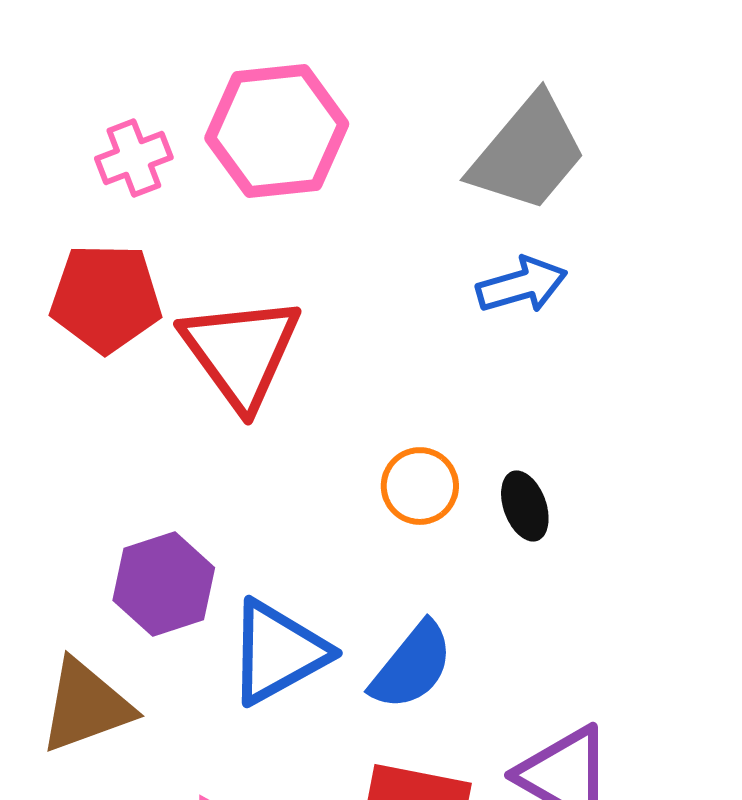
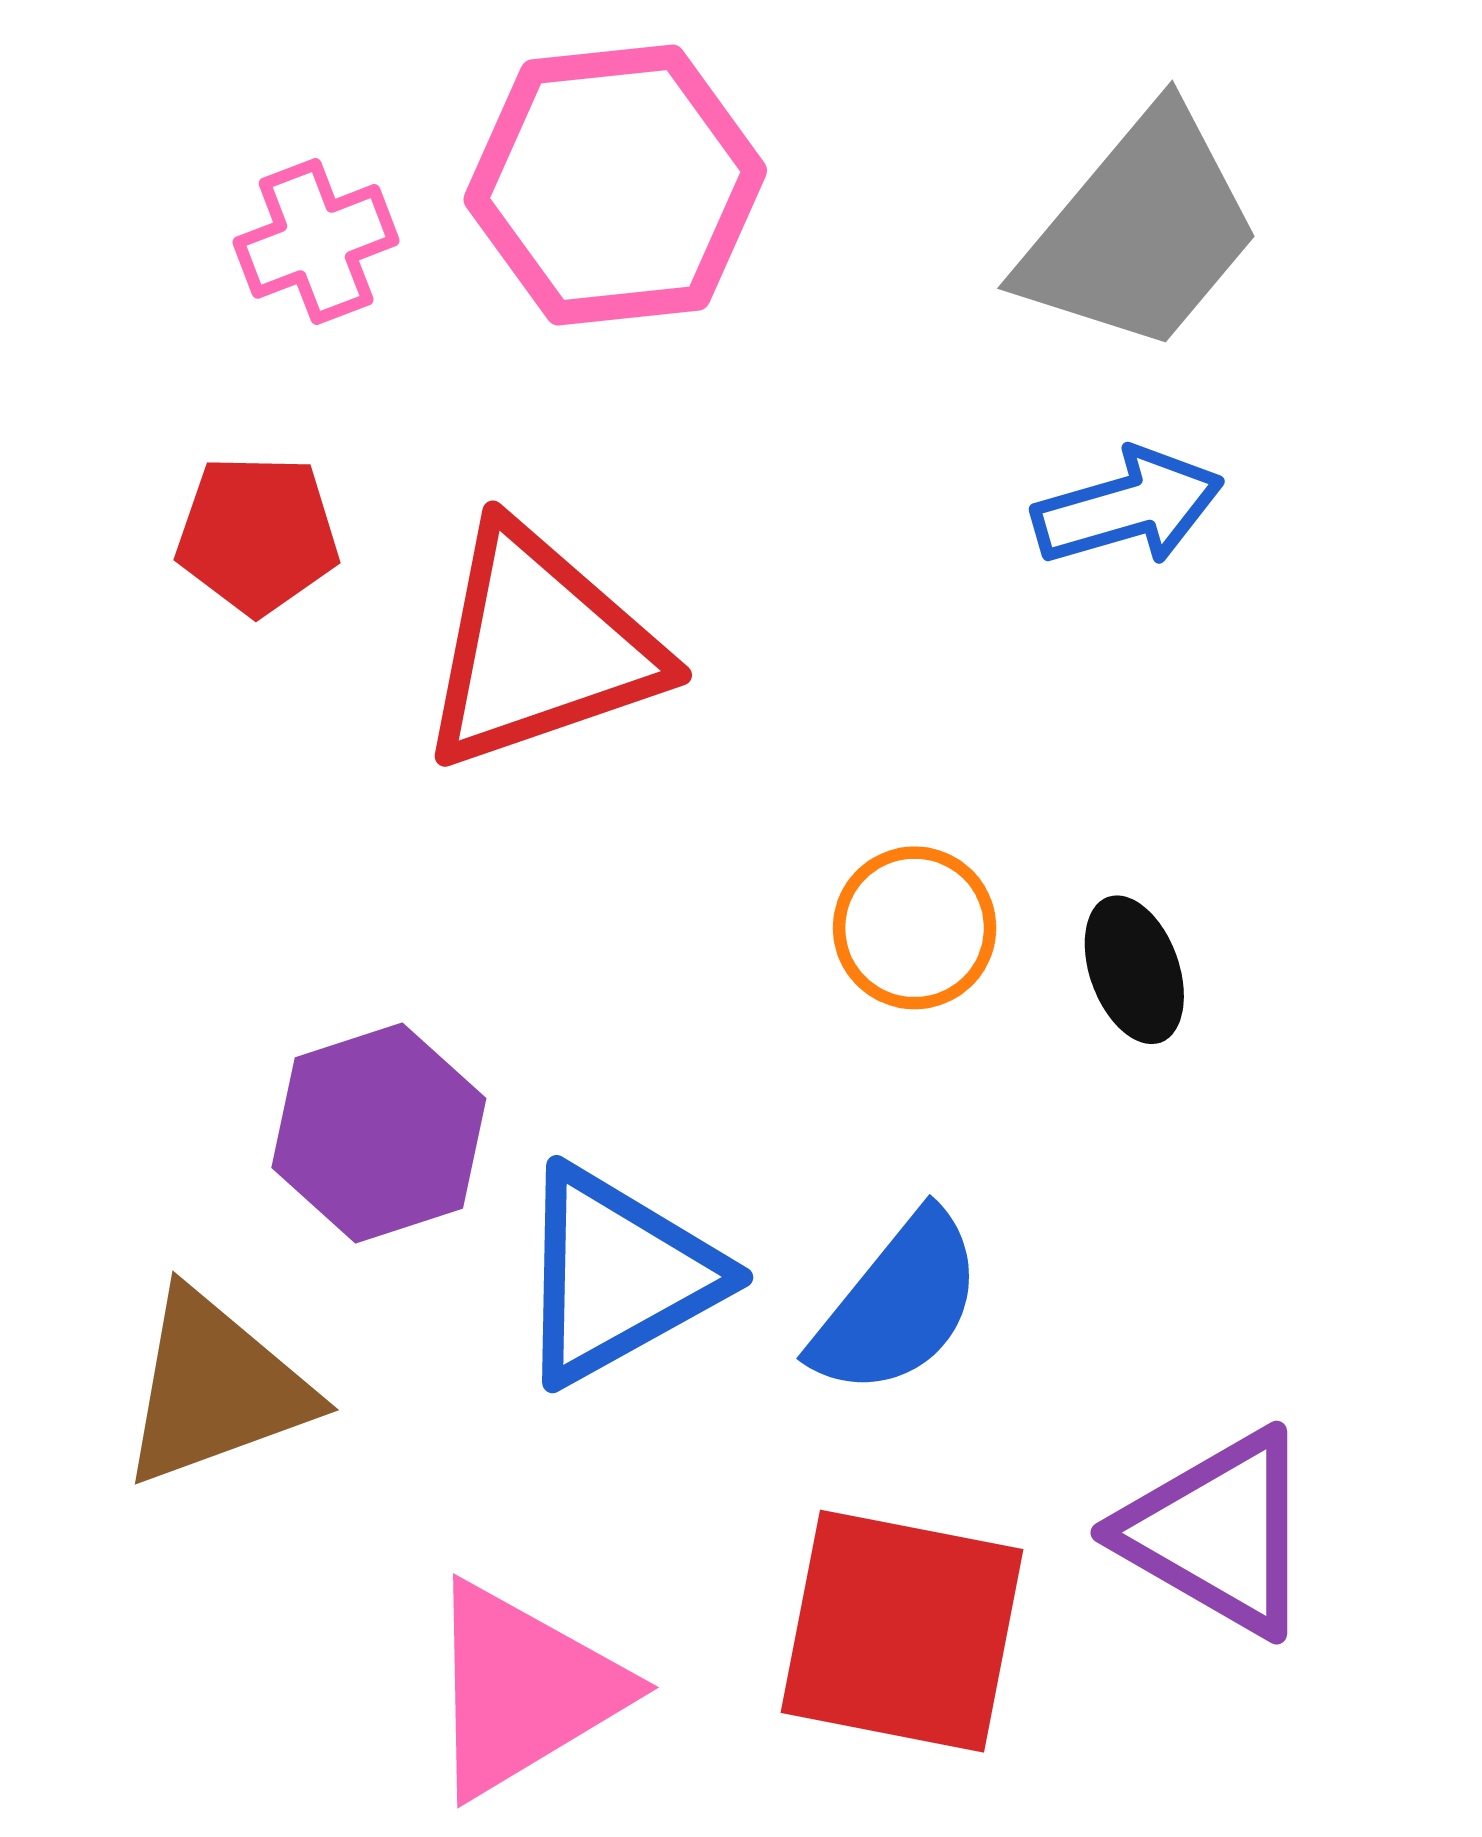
red pentagon: (106, 298) -> (257, 534), size x0.7
red triangle: (241, 352) -> (540, 647), turned 47

